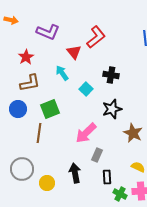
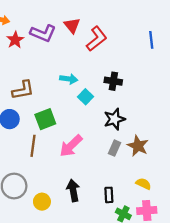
red triangle: (74, 52) -> (72, 25), moved
red star: (26, 57) -> (15, 40), moved
cyan arrow: (62, 73) -> (69, 79), moved, turned 133
pink arrow: (86, 133) -> (71, 146), moved
gray rectangle: (97, 155) -> (114, 148), moved

